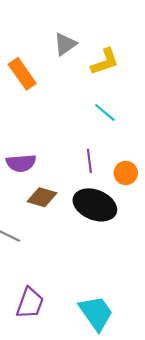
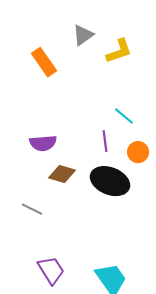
cyan line: (105, 112) -> (124, 116), moved
purple trapezoid: (30, 303) -> (51, 270), turned -52

